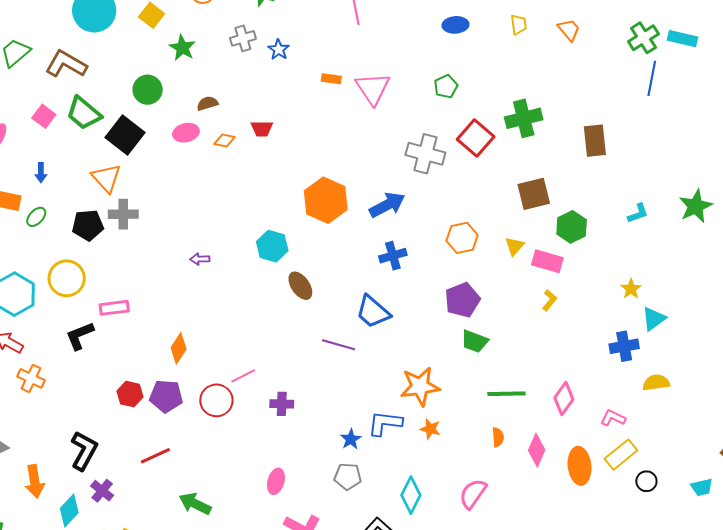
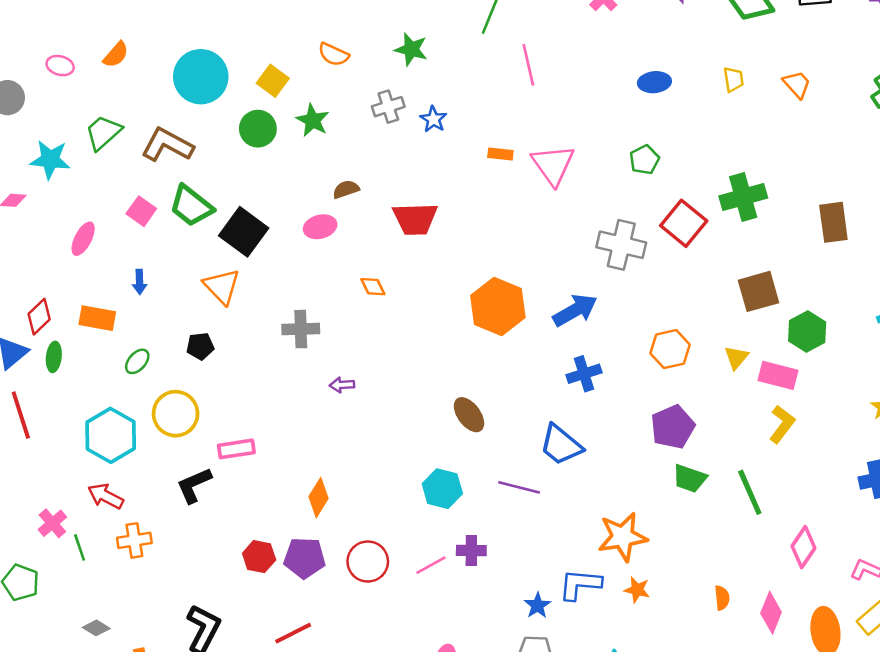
green circle: (148, 90) -> (258, 129), moved
red trapezoid: (262, 129) -> (415, 219), size x1.6
orange diamond: (224, 141) -> (373, 287), moved, turned 55
gray cross: (123, 214) -> (301, 329), moved
green ellipse: (36, 217) -> (137, 361), moved
black pentagon: (88, 225) -> (200, 346), size x0.7
cyan hexagon: (272, 246) -> (442, 489), moved
yellow L-shape: (550, 300) -> (782, 424), size x1.4
pink line: (243, 376) -> (431, 565), moved
orange cross: (31, 378) -> (134, 540), turned -32
green line: (507, 394) -> (750, 492), moved, turned 69
purple cross: (282, 404) -> (471, 550), moved

